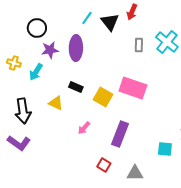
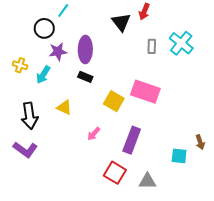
cyan line: (87, 18) -> (63, 11), moved
black rectangle: (76, 87) -> (85, 77), moved
red square: (104, 165) -> (115, 173), size x1.5

